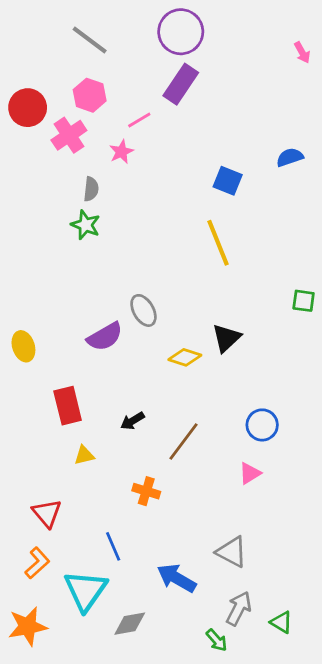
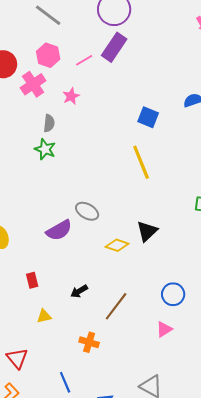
pink line: (139, 120) -> (84, 60), moved
gray ellipse: (143, 310) -> (87, 211), turned -30
red rectangle: (68, 406) -> (32, 280), size x0.6

